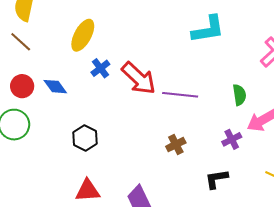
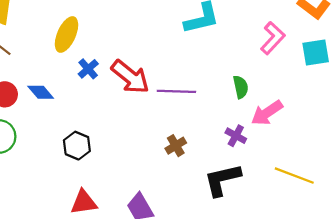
purple cross: (232, 139) -> (236, 136), turned -30
black L-shape: (216, 179) -> (222, 180), size x1.5

